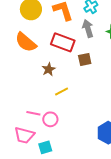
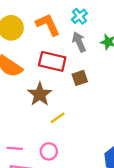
brown star: (49, 69) -> (40, 94), size x1.5
pink line: (33, 113) -> (15, 148), moved

